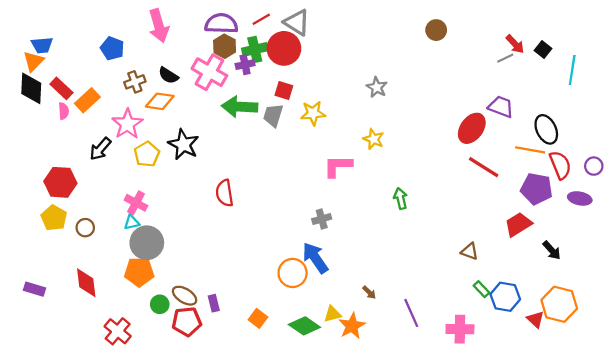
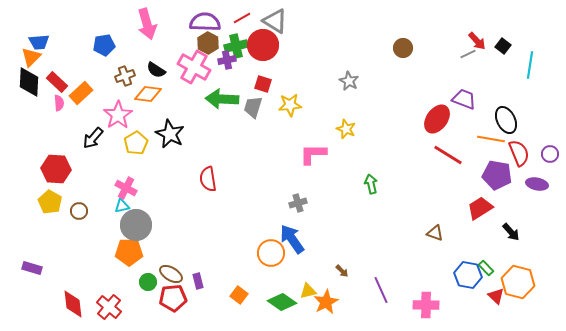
brown circle: (436, 30) -> (403, 48), moved
blue pentagon: (112, 48) -> (104, 45), turned -30
red diamond: (86, 283) -> (73, 304), moved
green rectangle: (481, 289) -> (486, 268), moved

